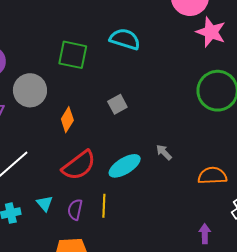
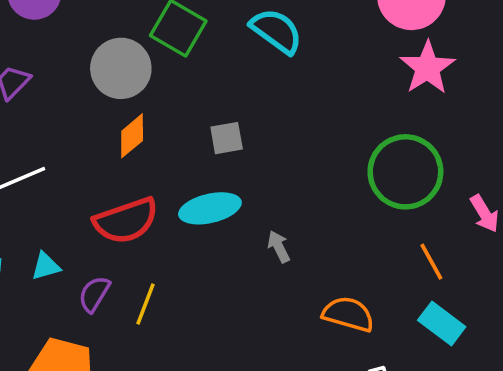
gray circle: (30, 90) -> (121, 68), moved
cyan ellipse: (125, 166) -> (210, 208), moved
cyan triangle: (45, 203) -> (46, 266), turned 36

